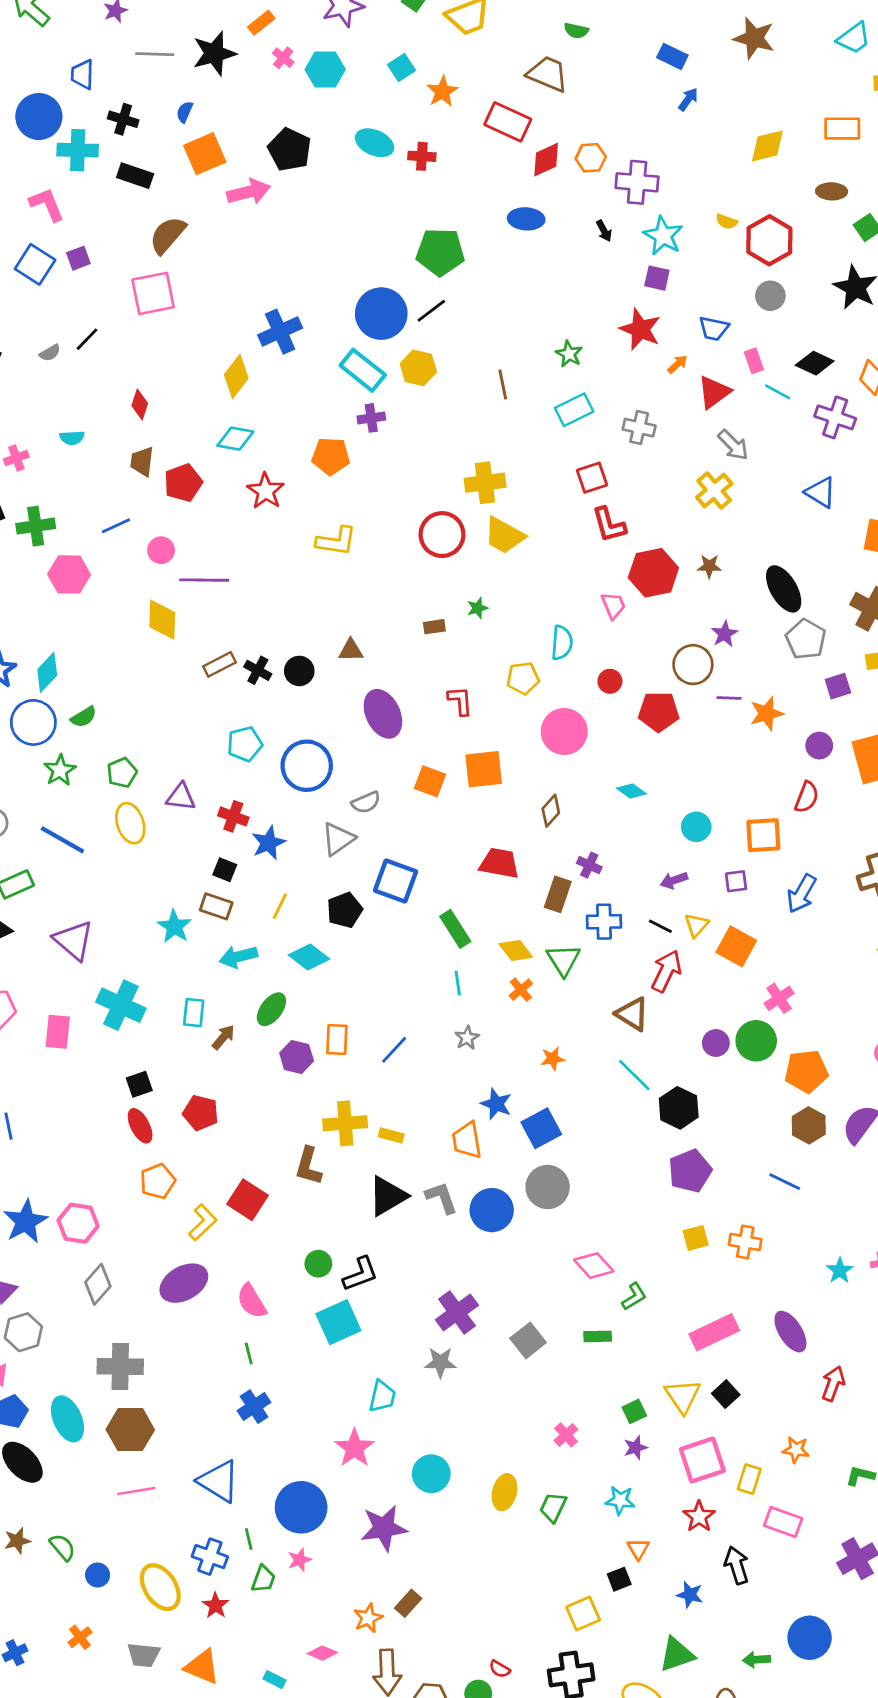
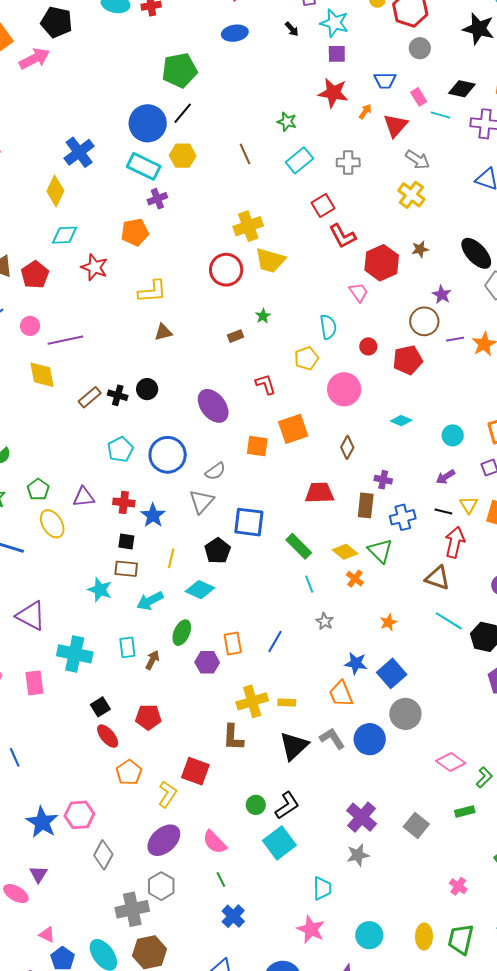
brown triangle: (351, 650) -> (163, 332), moved
gray hexagon: (23, 1332) -> (161, 886), moved
green trapezoid: (553, 1507) -> (461, 939), size x1.4

